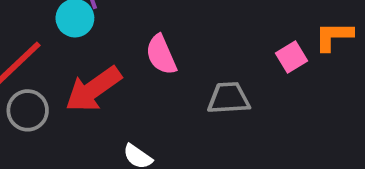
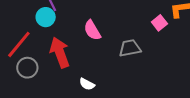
red arrow: (93, 89) -> (60, 52), turned 112

